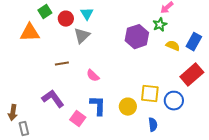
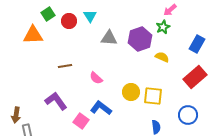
gray triangle: (82, 36) -> (109, 38), moved, turned 48
yellow semicircle: (173, 46) -> (162, 57), moved
blue circle: (174, 101) -> (188, 115), moved
blue L-shape: (98, 106) -> (101, 108), turned -55
yellow circle: (128, 107) -> (131, 92), moved

